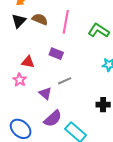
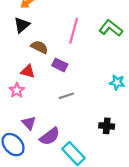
brown semicircle: (40, 19) -> (39, 47), moved
green L-shape: (99, 30) -> (111, 28), moved
purple triangle: (45, 93) -> (29, 123), moved

